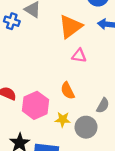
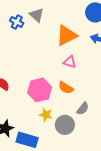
orange semicircle: (68, 91) -> (66, 88), moved, turned -42
pink hexagon: (35, 105) -> (40, 90), moved

